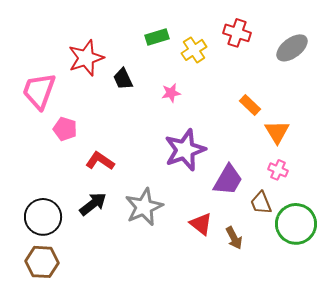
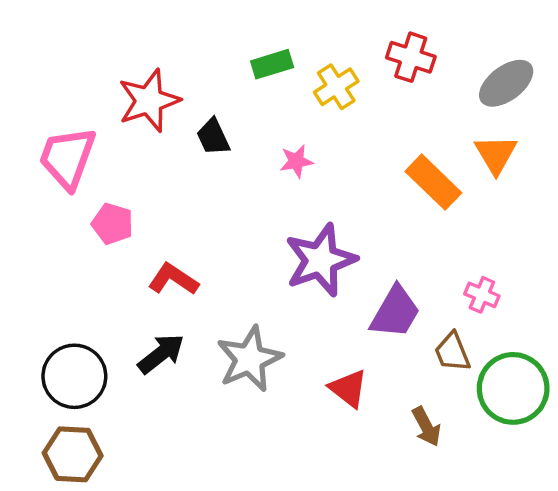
orange rectangle: (250, 105) -> (433, 182), size x1.5
orange triangle: (277, 132) -> (496, 154), moved
brown arrow: (234, 238) -> (426, 427), moved

